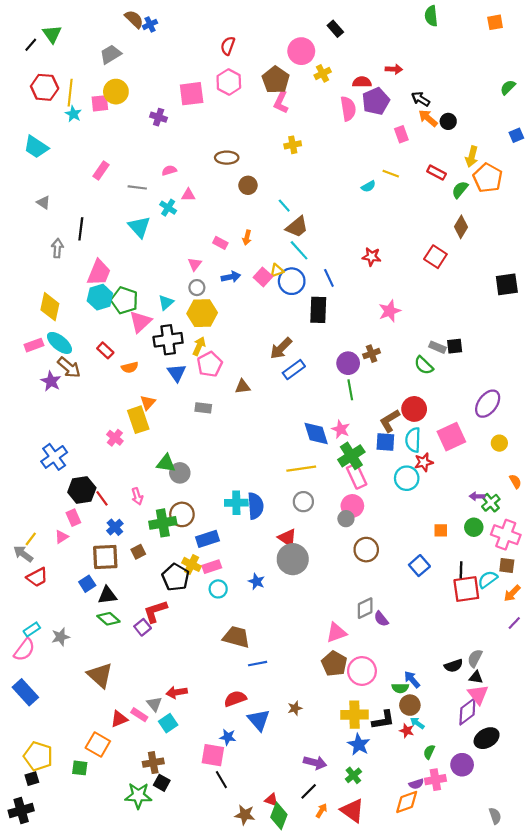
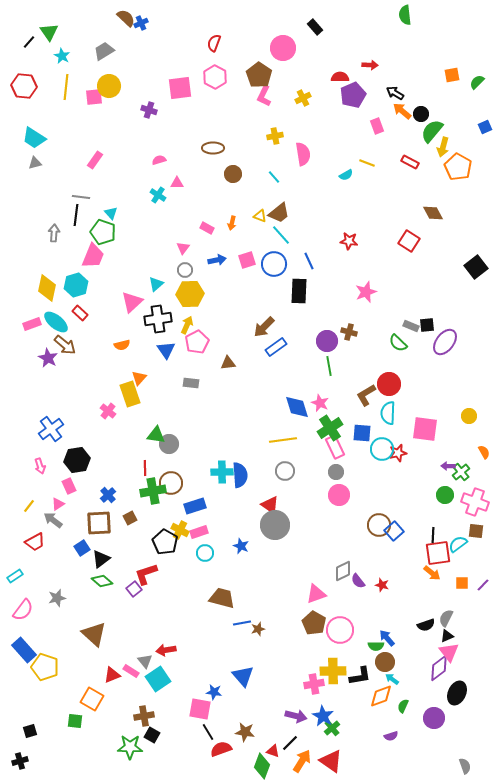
orange square: (495, 22) -> (452, 75), moved
yellow cross: (323, 73) -> (303, 98), moved
red hexagon: (45, 87) -> (24, 86), moved
pink semicircle: (348, 109) -> (303, 154), moved
cyan star: (73, 114) -> (62, 56), moved
gray line: (137, 187) -> (81, 197), moved
green semicircle: (460, 190) -> (432, 131), moved, size x1.4
gray triangle: (43, 202) -> (35, 163), moved, turned -48
cyan line: (284, 206) -> (274, 177), moved
cyan triangle: (139, 227) -> (111, 213), moved, size x0.6
brown diamond: (461, 227) -> (433, 213), turned -60
yellow triangle: (277, 271) -> (260, 216), moved, turned 40
pink square: (263, 277) -> (247, 260), turned 30
black square: (507, 284) -> (476, 267), turned -30
cyan hexagon: (100, 297) -> (76, 285), moved
green pentagon: (124, 300) -> (103, 232), moved
red rectangle: (105, 350) -> (80, 313), moved
brown cross: (372, 354) -> (349, 332), turned 35
purple ellipse: (488, 404) -> (445, 342), moved
pink square: (451, 437) -> (425, 429), moved, turned 32
blue square: (385, 442) -> (362, 433), moved
red star: (424, 462) -> (398, 453), moved
pink arrow: (137, 496) -> (40, 466), moved
red line: (102, 498) -> (145, 468), moved, turned 35
pink circle: (352, 506) -> (339, 495), moved
gray circle: (346, 519) -> (336, 472), moved
orange square: (441, 530) -> (462, 583), moved
brown circle: (366, 550) -> (379, 525), moved
gray arrow: (23, 554) -> (53, 520), moved
orange arrow: (512, 593) -> (432, 573), moved, turned -96
black triangle: (107, 595) -> (101, 559), turned -30
cyan rectangle: (32, 629) -> (15, 576), moved
black triangle: (476, 677) -> (447, 636), turned -32
red semicircle: (235, 699) -> (221, 749), moved
brown star: (295, 708) -> (258, 629), moved
cyan square: (168, 723) -> (158, 679), size x1.4
red star: (407, 731) -> (382, 585), moved
black ellipse: (487, 738) -> (457, 693), turned -35
blue star: (359, 744) -> (323, 716), moved
yellow pentagon: (38, 756) -> (45, 667), moved
pink cross: (435, 780) -> (314, 684), moved
red triangle: (271, 800) -> (273, 751), moved
orange diamond: (407, 802) -> (381, 696), moved
black cross: (21, 811) -> (20, 761), size x0.7
orange arrow: (321, 811) -> (302, 761), size x1.6
brown star: (245, 815) -> (245, 732), moved

